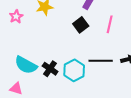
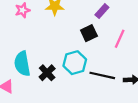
cyan semicircle: (26, 65) -> (22, 64), turned 40
cyan hexagon: (74, 70) -> (75, 63), moved

